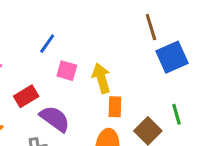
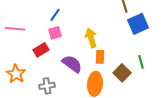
pink square: (67, 71) -> (55, 33), moved, turned -32
purple semicircle: (55, 119) -> (72, 64), moved

